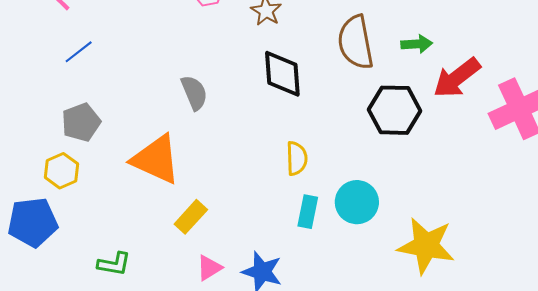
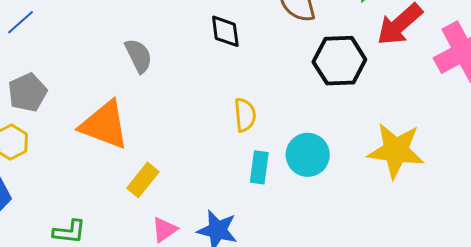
black diamond: (282, 74) -> (225, 31), size x0.7
yellow star: (426, 246) -> (396, 150), moved

